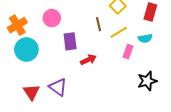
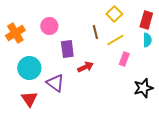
cyan semicircle: (145, 38) -> (147, 40), moved, turned -80
cyan circle: (26, 50) -> (29, 68), moved
purple triangle: (58, 87) -> (55, 83), moved

